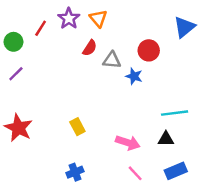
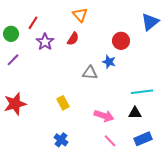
purple star: (69, 18) -> (45, 42), moved
gray triangle: (112, 60) -> (90, 73), moved
red star: (18, 128) -> (15, 104), turned 30
blue cross: (75, 172) -> (61, 140), turned -32

